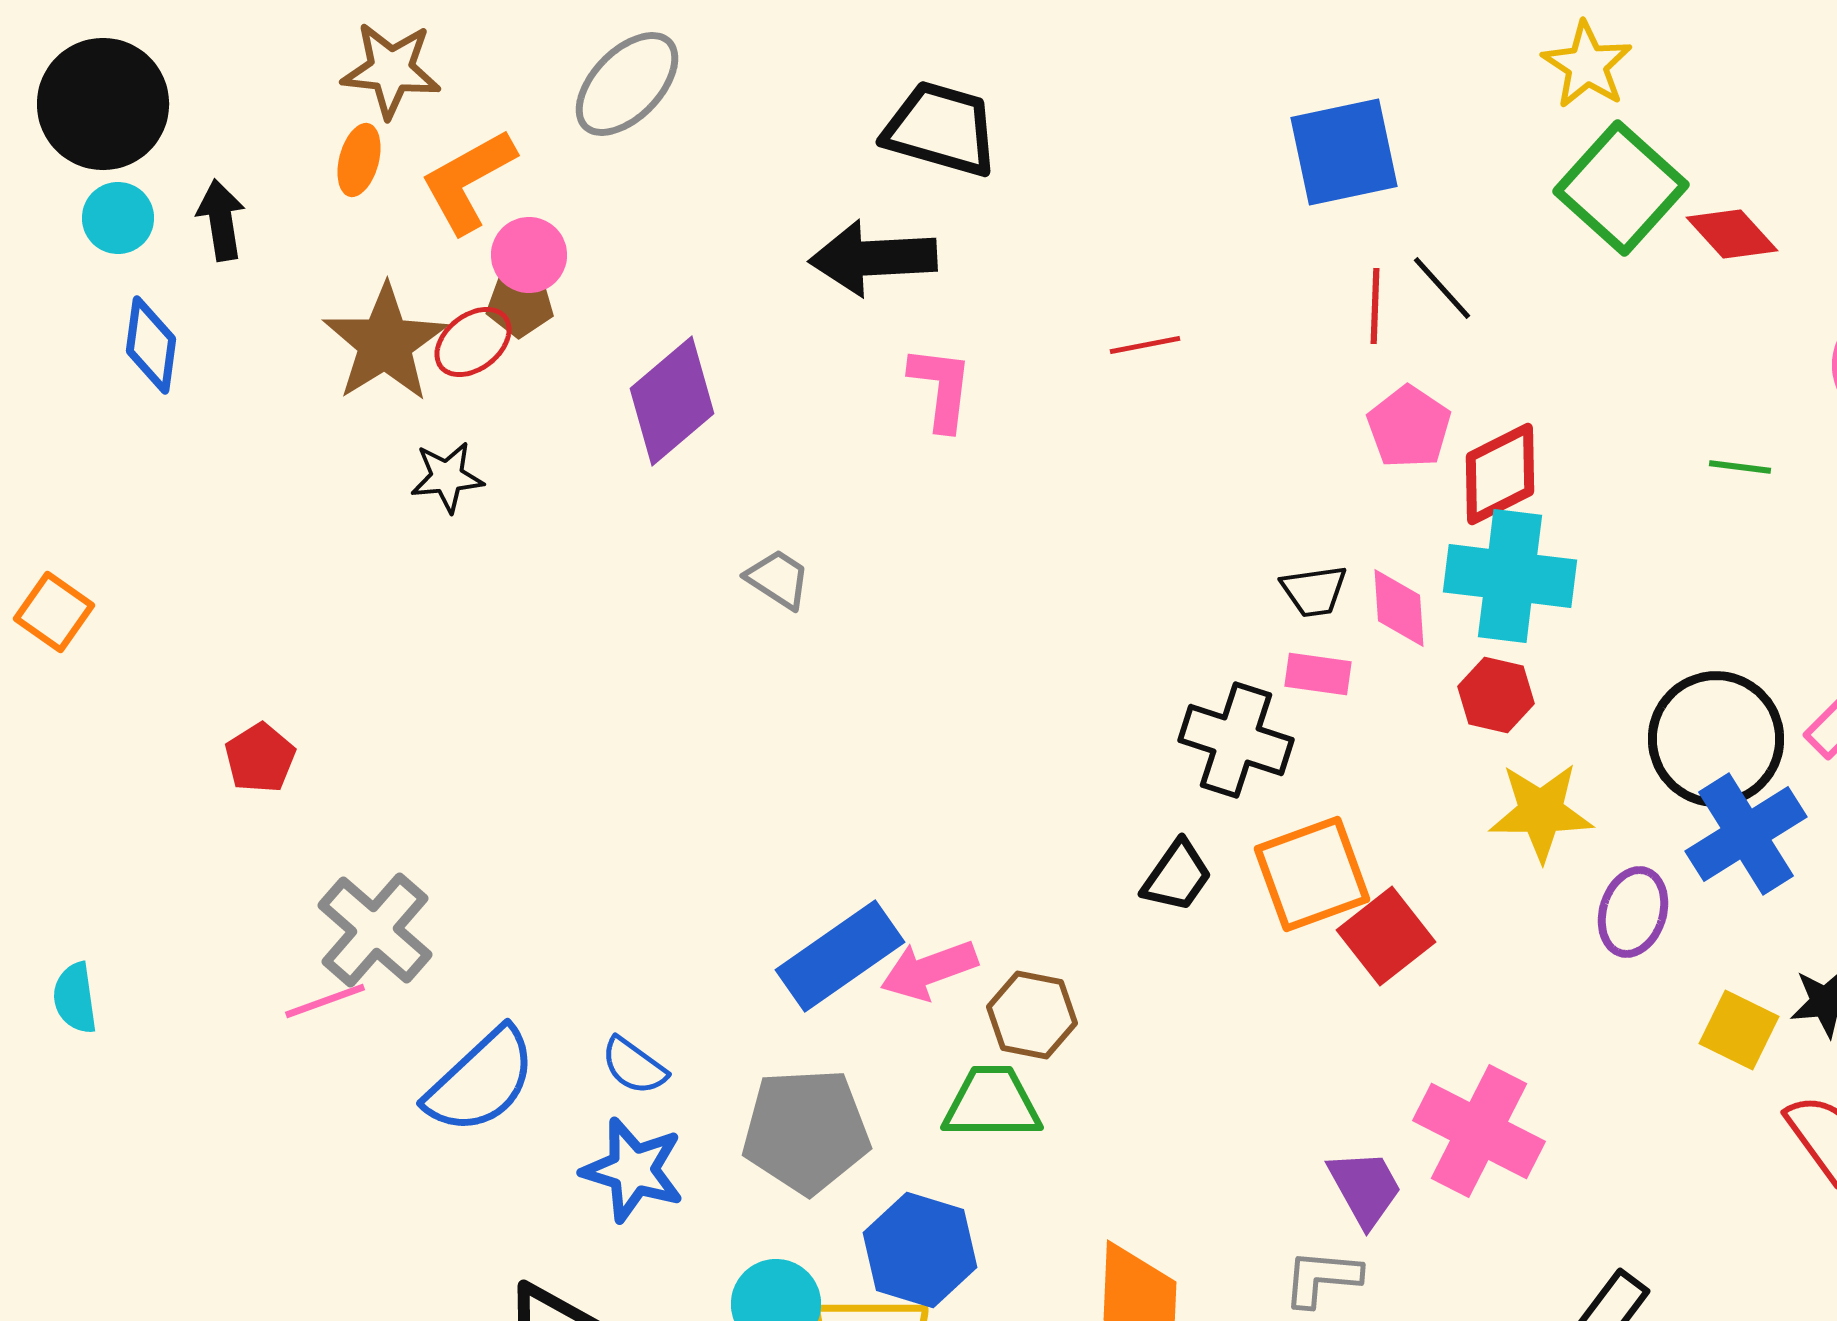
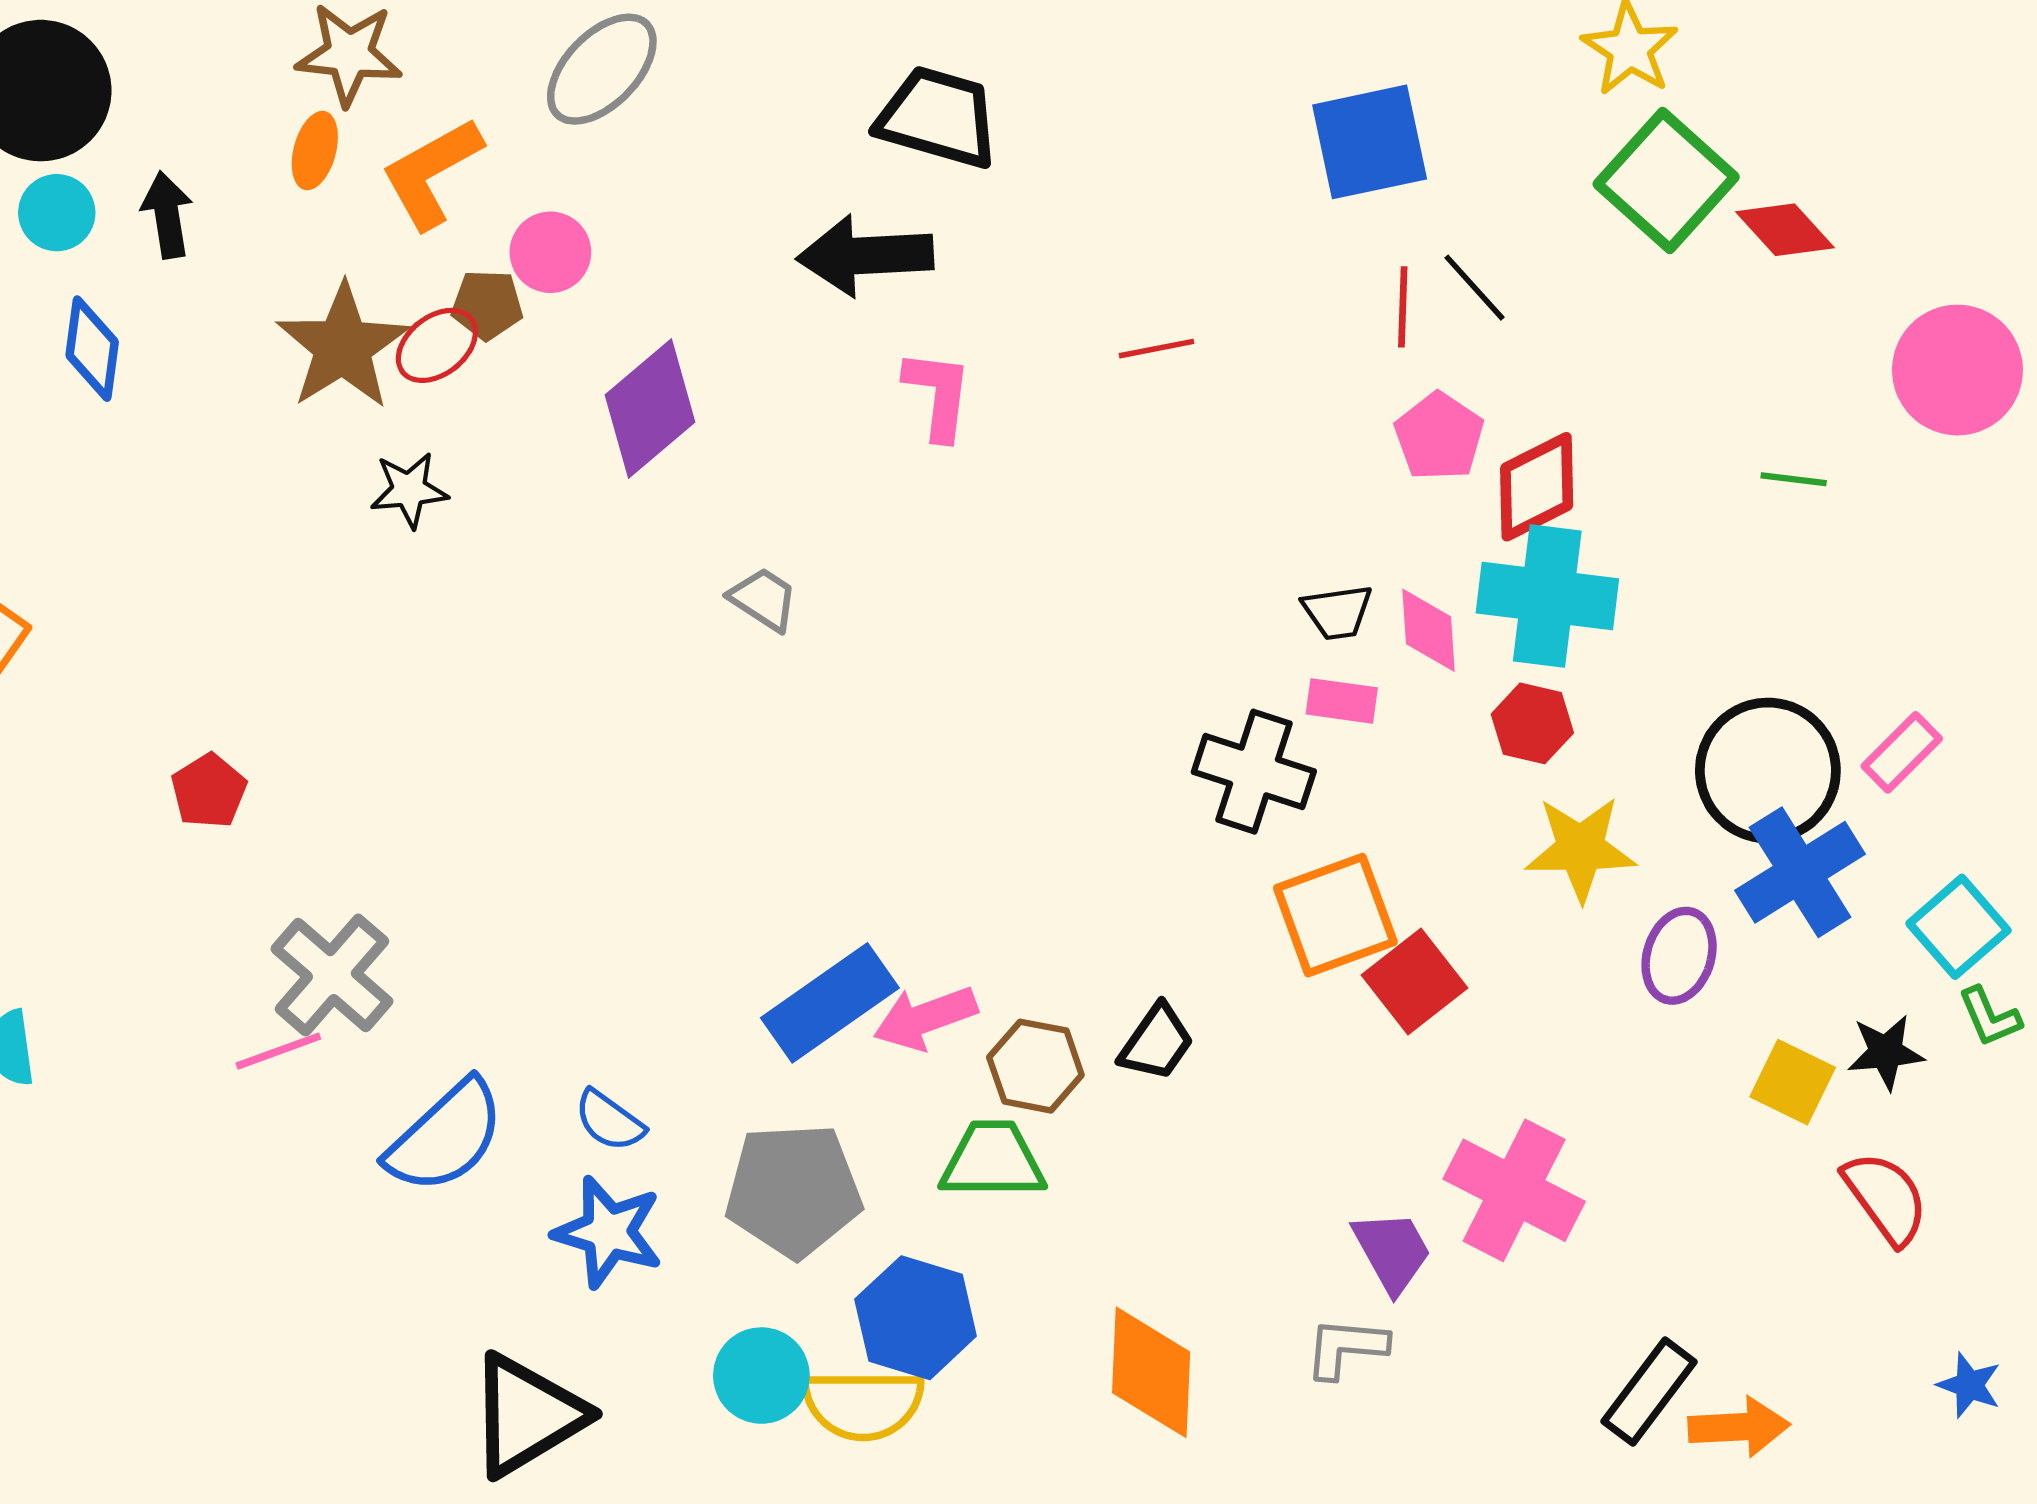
pink circle: (529, 255) -> (550, 252), moved
black trapezoid: (1177, 876) -> (1156, 1042), moved

